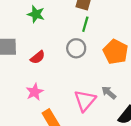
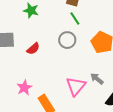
green line: (85, 24) -> (75, 19), turned -48
pink star: (35, 92) -> (24, 88), moved

